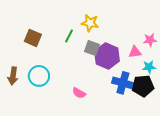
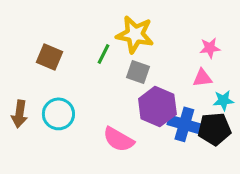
yellow star: (90, 23) -> (135, 34), size x1.4
pink star: (150, 40) -> (210, 48), moved
purple hexagon: (107, 56) -> (157, 106), moved
pink semicircle: (79, 93) -> (118, 139), size x1.5

